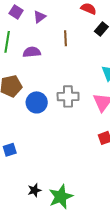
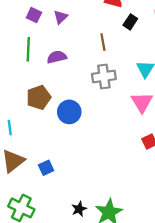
brown line: (65, 38) -> (103, 42), moved
gray cross: (68, 96) -> (104, 76), moved

